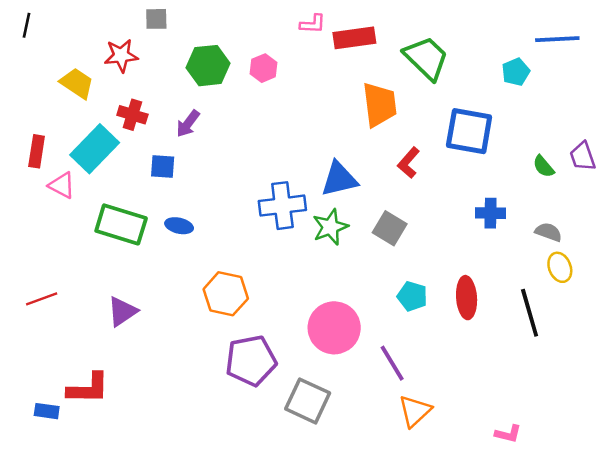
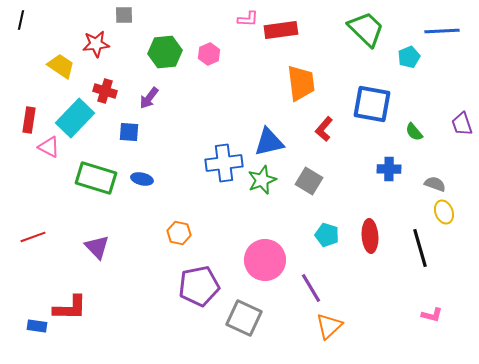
green trapezoid: (426, 58) -> (366, 29), moved
green semicircle: (543, 166) -> (414, 132), moved
orange hexagon: (226, 294) -> (179, 233), size x0.7
purple triangle: (122, 311) -> (97, 247), turned -40
pink L-shape: (508, 434) -> (432, 315), moved

